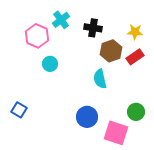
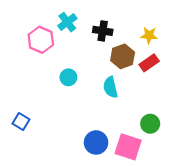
cyan circle: (50, 64) -> (68, 77), moved
blue circle: (87, 117) -> (96, 142), moved

